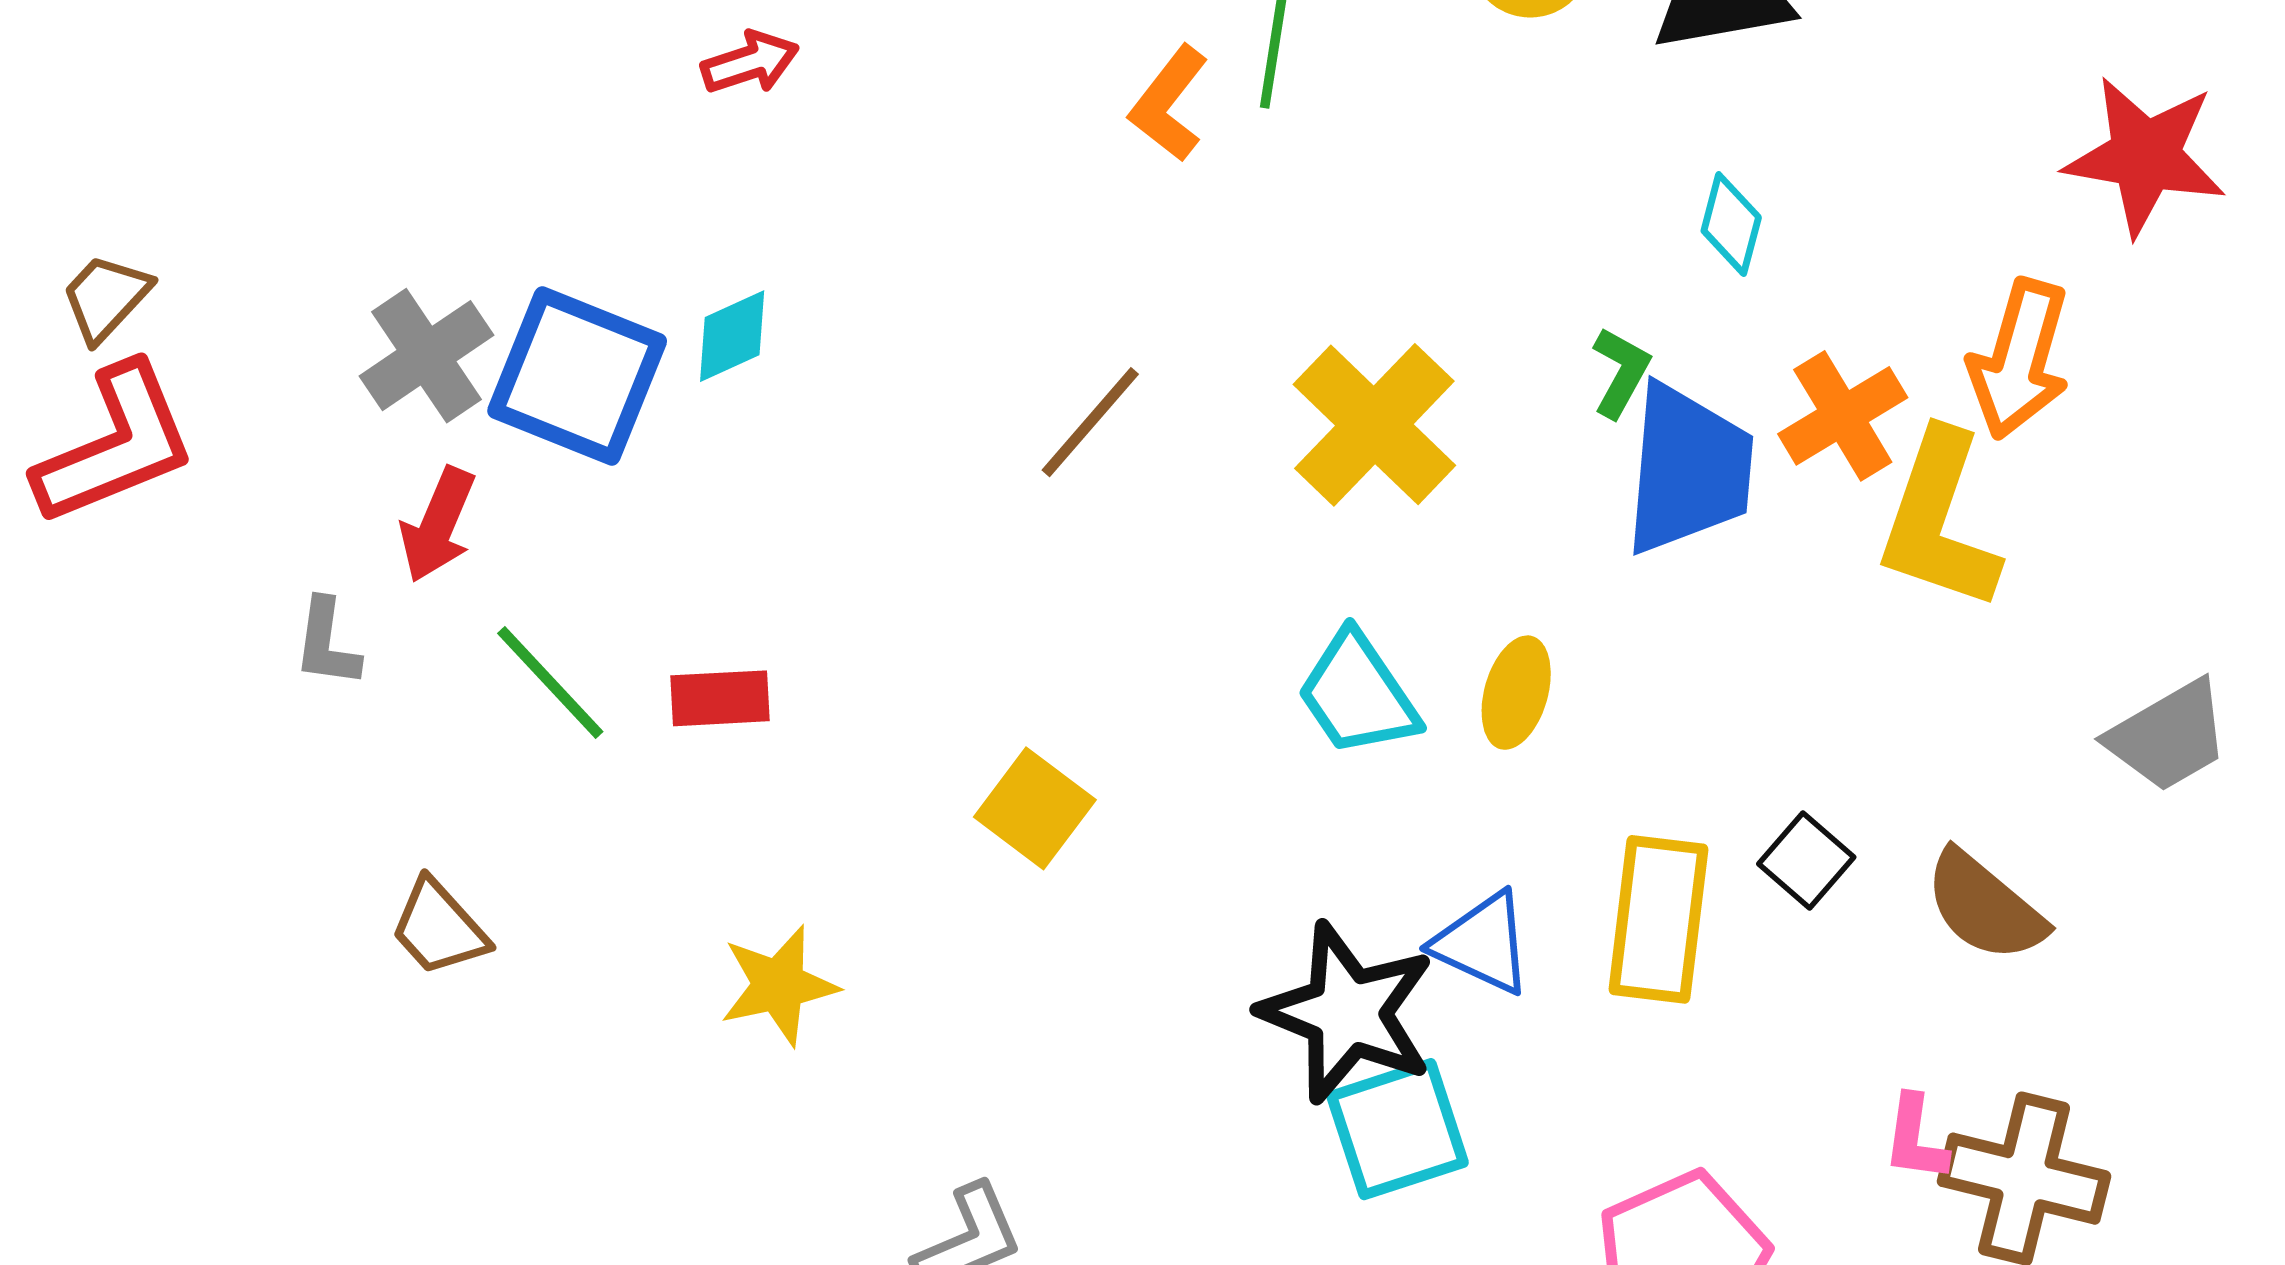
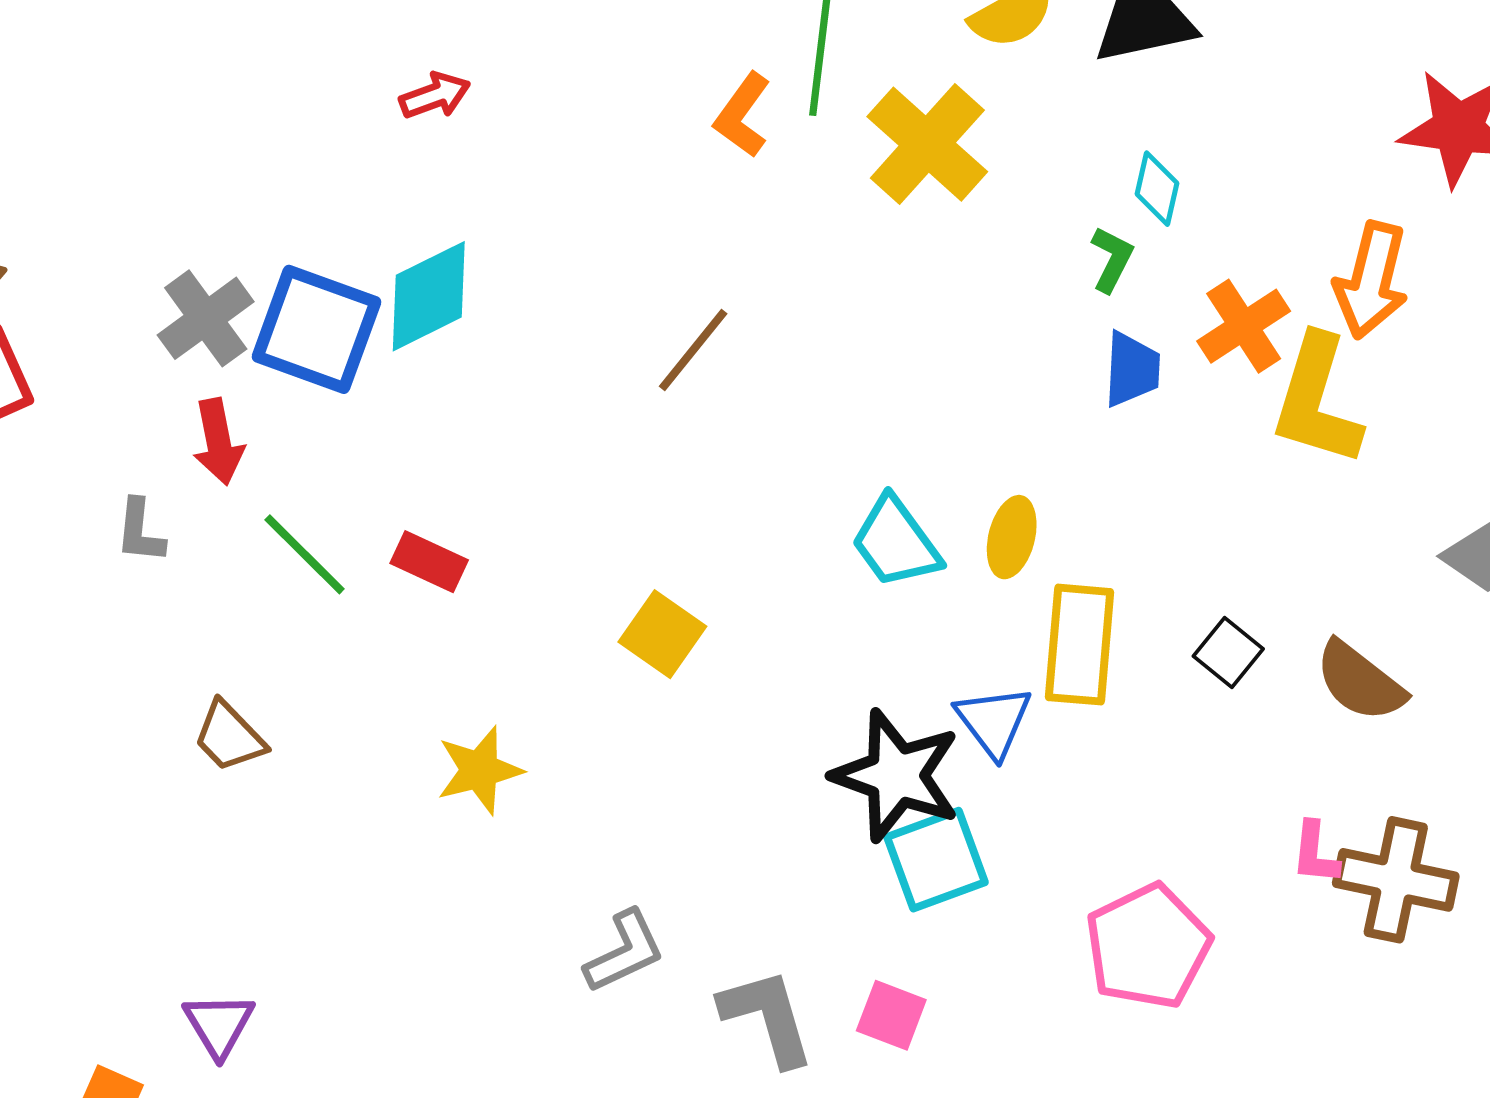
cyan diamond: (732, 336) -> (429, 296), size x1.6
green L-shape: (1621, 372) -> (1112, 259), moved
yellow cross: (1374, 425) -> (927, 144), moved
blue trapezoid: (1688, 469) -> (1132, 369), size x0.6
red arrow: (438, 525) -> (218, 442), turned -32
red rectangle: (720, 698) -> (429, 562), turned 30
yellow rectangle: (1658, 919) -> (1080, 645), moved
blue triangle: (1483, 943) -> (994, 721), turned 30

